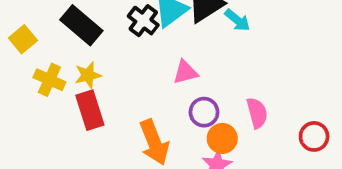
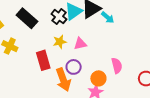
yellow star: (88, 75) -> (60, 42), moved
red rectangle: (90, 110) -> (43, 60), moved
purple circle: (204, 112) -> (74, 67), moved

